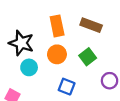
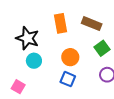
orange circle: (57, 54) -> (70, 57), moved
green square: (88, 57) -> (102, 48), moved

